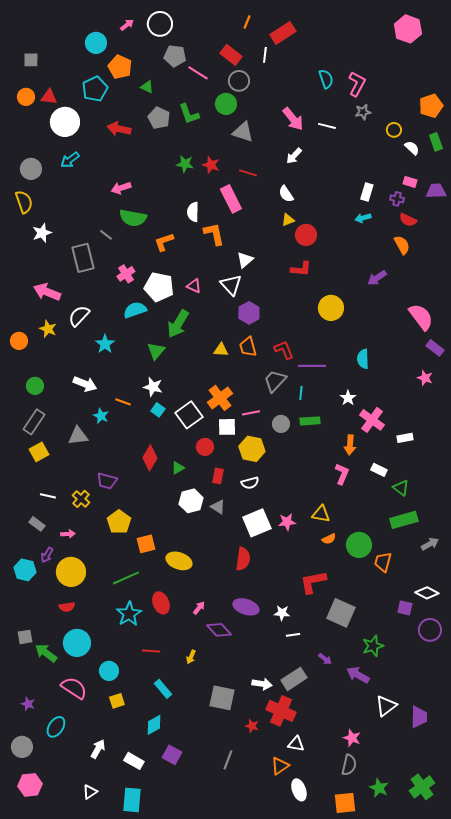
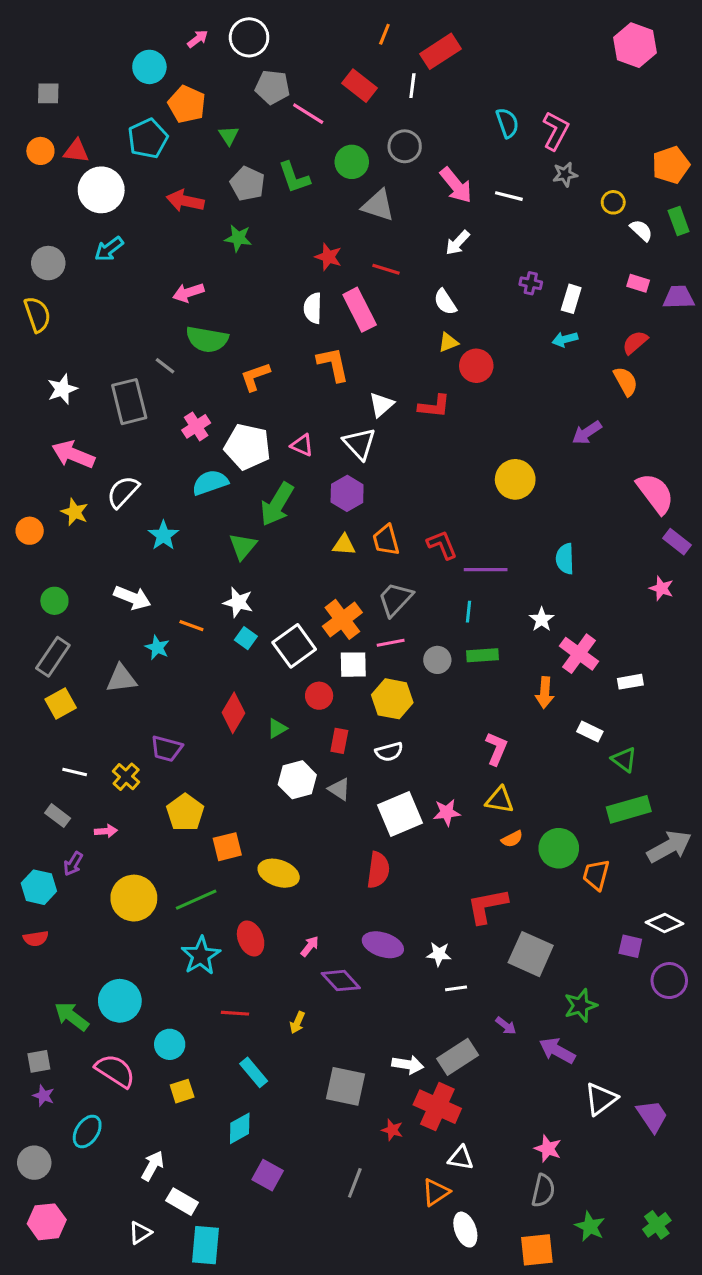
gray circle: (239, 81) -> (405, 146), moved
green triangle: (147, 87) -> (229, 135), turned 32
green star: (185, 164) -> (238, 238), moved
purple cross: (397, 199) -> (531, 283), moved
white semicircle: (193, 212) -> (313, 308), moved
red semicircle: (408, 220) -> (635, 342), turned 114
white star: (42, 233) -> (62, 389), moved
red L-shape: (301, 269) -> (434, 406), moved
purple hexagon: (249, 313) -> (347, 493), moved
gray trapezoid: (275, 381) -> (395, 599), moved
pink L-shape: (342, 474) -> (496, 749), moved
gray arrow: (430, 544) -> (669, 847), size x1.6
yellow circle: (71, 572) -> (134, 898), moved
red semicircle: (67, 607) -> (36, 939), moved
gray square: (25, 637) -> (39, 1061), moved
purple trapezoid: (419, 717) -> (652, 1116), turned -35
white rectangle: (134, 761) -> (182, 1202), moved
green cross: (422, 787) -> (657, 1225), size x0.7

